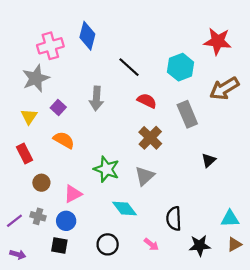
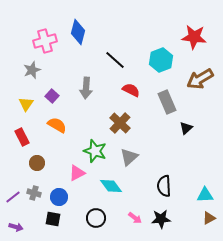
gray star: (36, 78) -> (32, 70), size x0.7
brown cross: (150, 138) -> (120, 123), moved
black triangle: (209, 160) -> (186, 128), moved
pink triangle: (73, 194) -> (77, 173), moved
black semicircle: (174, 219) -> (164, 186), moved
black star: (200, 246) -> (161, 219), moved

